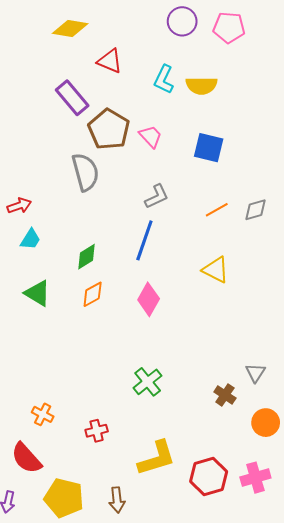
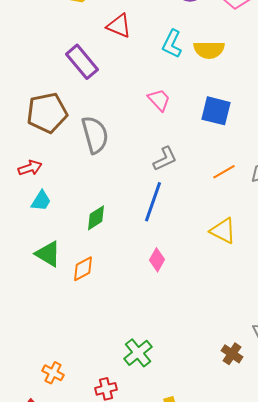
brown pentagon: (109, 129) -> (47, 113), moved, turned 30
orange diamond: (93, 294) -> (83, 269), moved
pink diamond: (149, 299) -> (157, 260), size x0.7
green cross: (148, 382) -> (138, 353), moved

